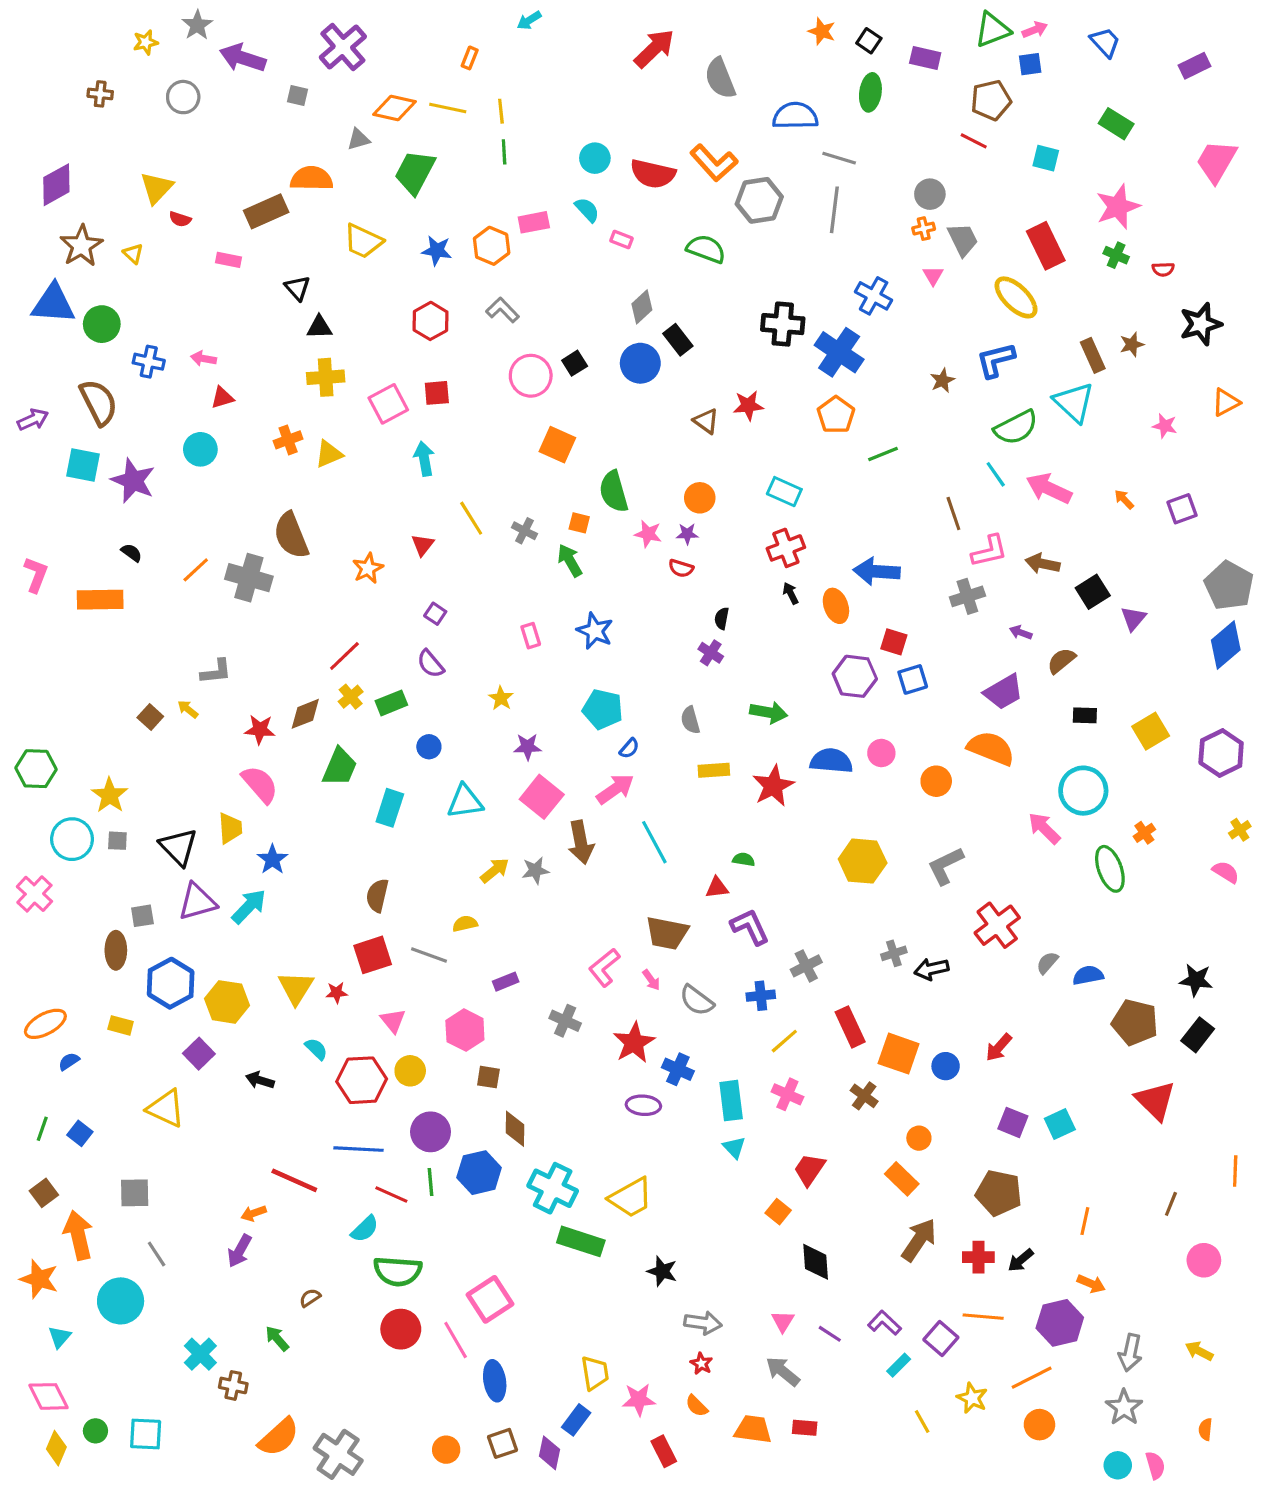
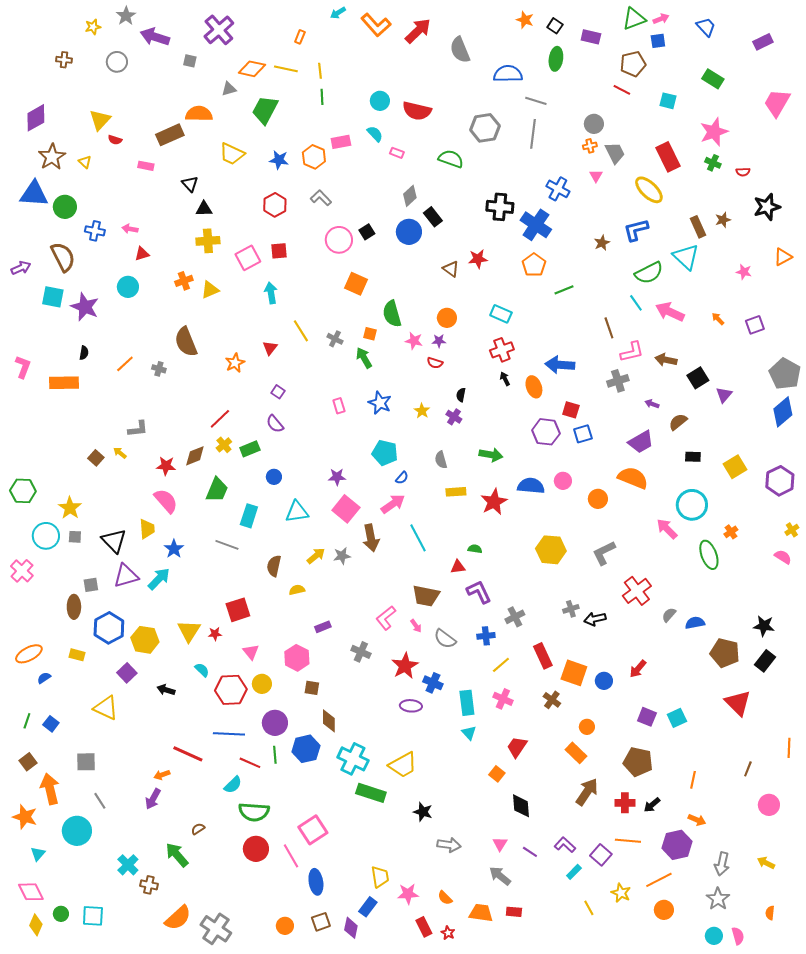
orange L-shape: (714, 163) -> (376, 25), moved
black semicircle: (131, 553) -> (84, 353), turned 64
gray cross: (249, 578) -> (159, 369), size x0.5
yellow star: (501, 698) -> (422, 411), moved
brown semicircle: (377, 895) -> (274, 566), moved
gray line: (429, 955) -> (227, 545), moved
green arrow: (277, 1339) -> (177, 855), size x1.5
red star: (701, 1364) -> (448, 933), moved

